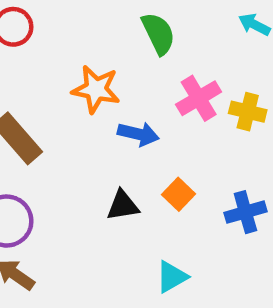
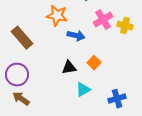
blue cross: (245, 212) -> (117, 99), moved
cyan triangle: (172, 277) -> (83, 90), moved

